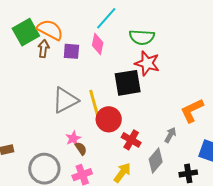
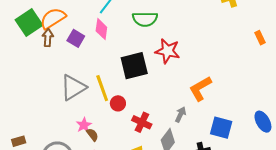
orange semicircle: (50, 30) -> (53, 18), turned -56
purple square: (71, 51) -> (76, 38), turned 30
red star: (147, 63) -> (168, 51), moved
red circle: (109, 119) -> (118, 103), size x0.6

